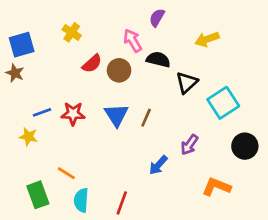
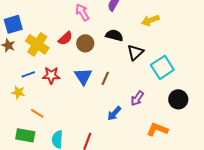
yellow cross: (72, 32) -> (37, 44), moved, size x1.6
pink arrow: (133, 41) -> (82, 12), moved
orange line: (66, 173) -> (37, 113), moved
green rectangle: (38, 195) -> (25, 135), turned -60

